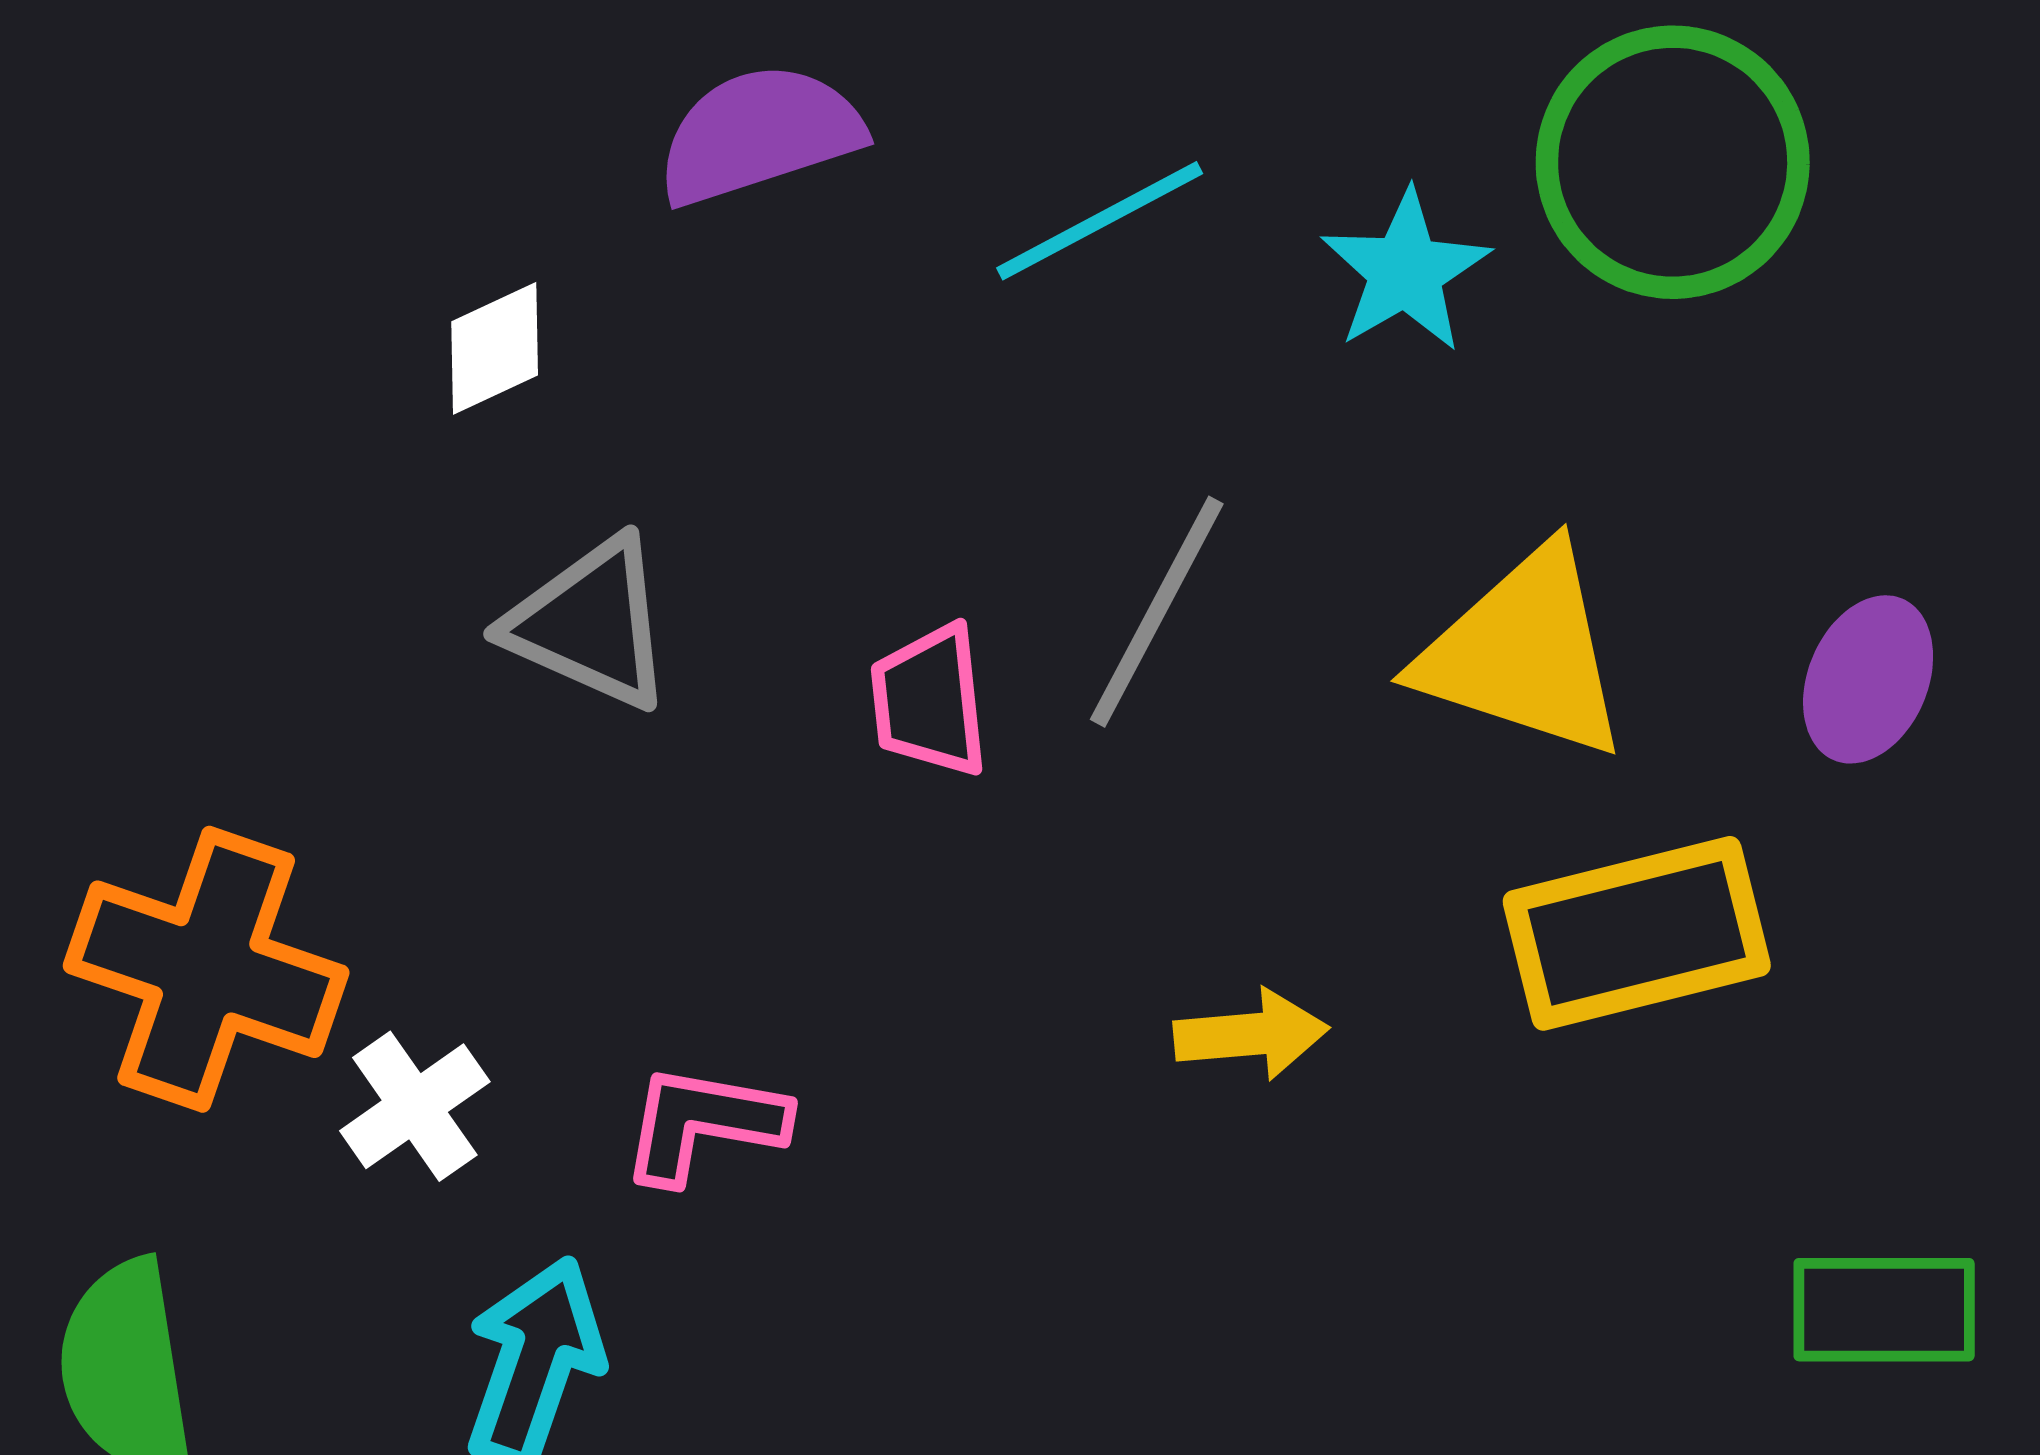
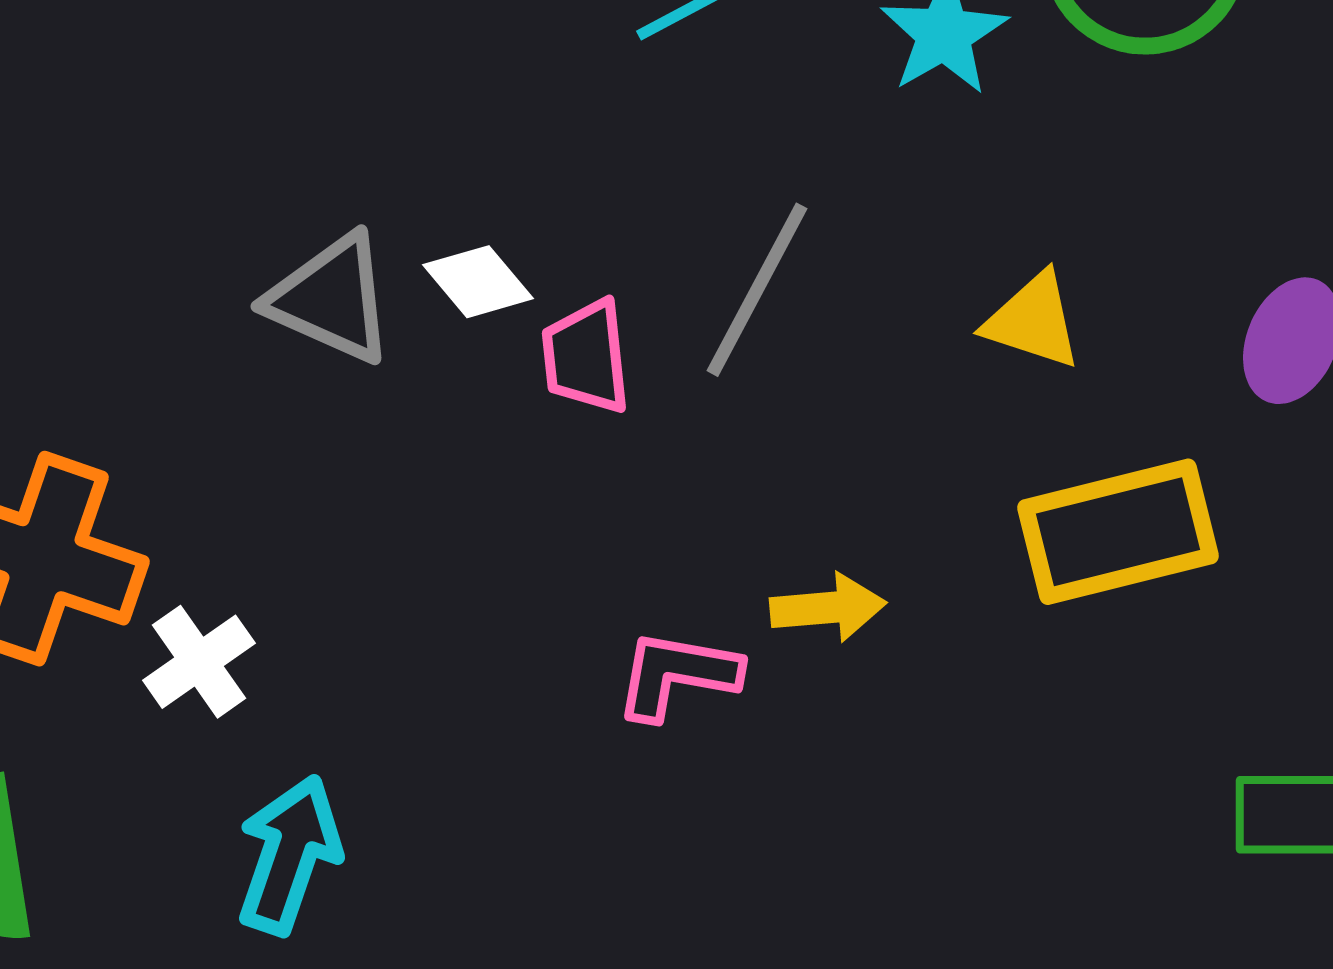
white diamond: (495, 348) -> (478, 282), moved, turned 75
yellow triangle: (1524, 653) -> (1033, 321), size x0.6
pink L-shape: (703, 1124) -> (677, 675), moved

